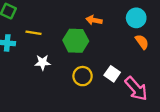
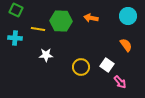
green hexagon: (76, 41) -> (61, 21), moved
orange semicircle: (142, 42) -> (126, 45), moved
pink arrow: (136, 89) -> (120, 82), moved, size x0.6

